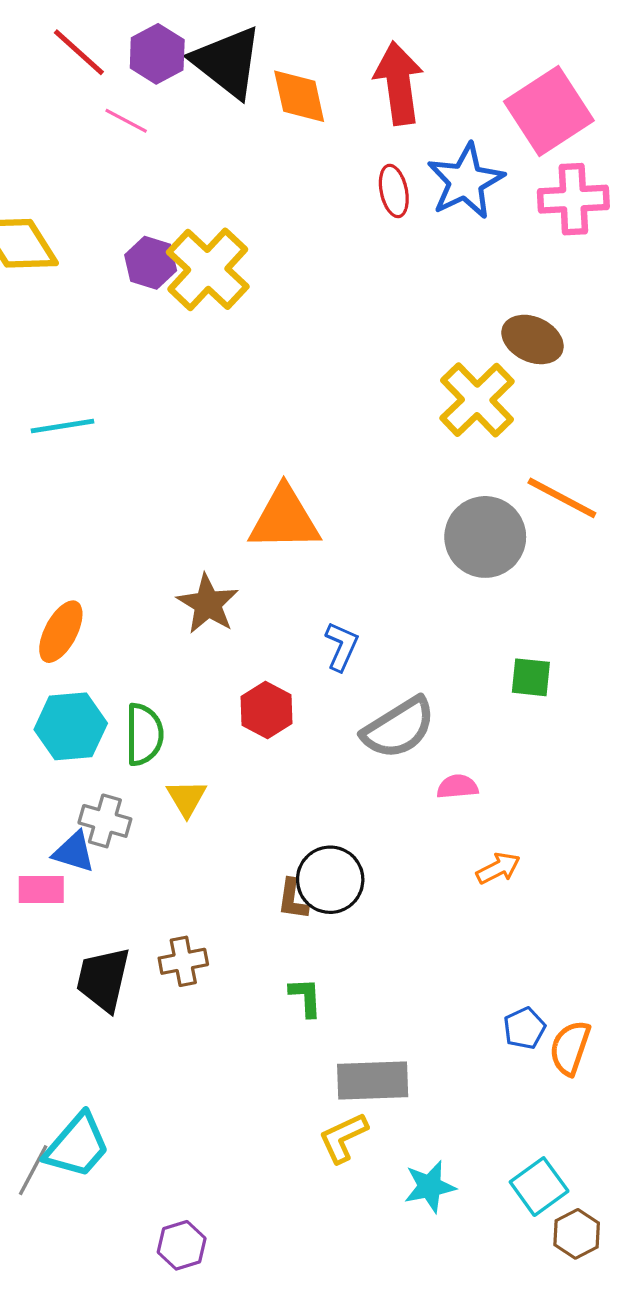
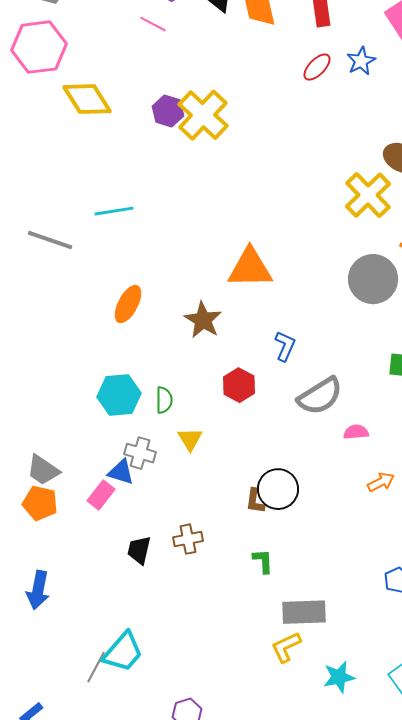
blue star: (466, 181) -> (361, 61), size x0.6
red ellipse: (394, 191) -> (317, 67), turned 56
orange ellipse: (61, 632) -> (128, 304), moved
green semicircle: (144, 734) -> (164, 400), size x0.7
pink rectangle: (41, 890) -> (101, 495), turned -52
black trapezoid: (103, 979) -> (139, 550), size x0.7

